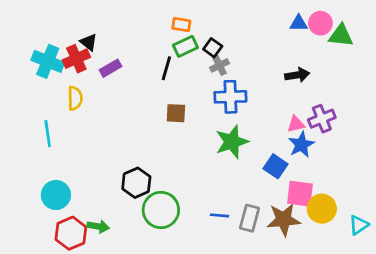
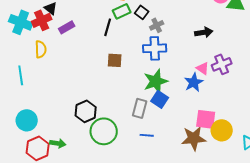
gray cross: (220, 65) -> (157, 25), moved
pink triangle: (296, 124) -> (203, 68), turned 48
blue star: (301, 145) -> (194, 82), moved
blue square: (275, 166) -> (160, 99), moved
gray rectangle: (250, 218) -> (140, 108), moved

